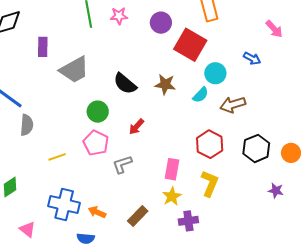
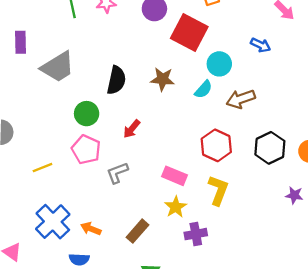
black semicircle: (125, 84) -> (116, 80), turned -115
pink rectangle: (172, 169) -> (174, 176), turned -75
blue cross: (64, 204) -> (53, 222), turned 36

